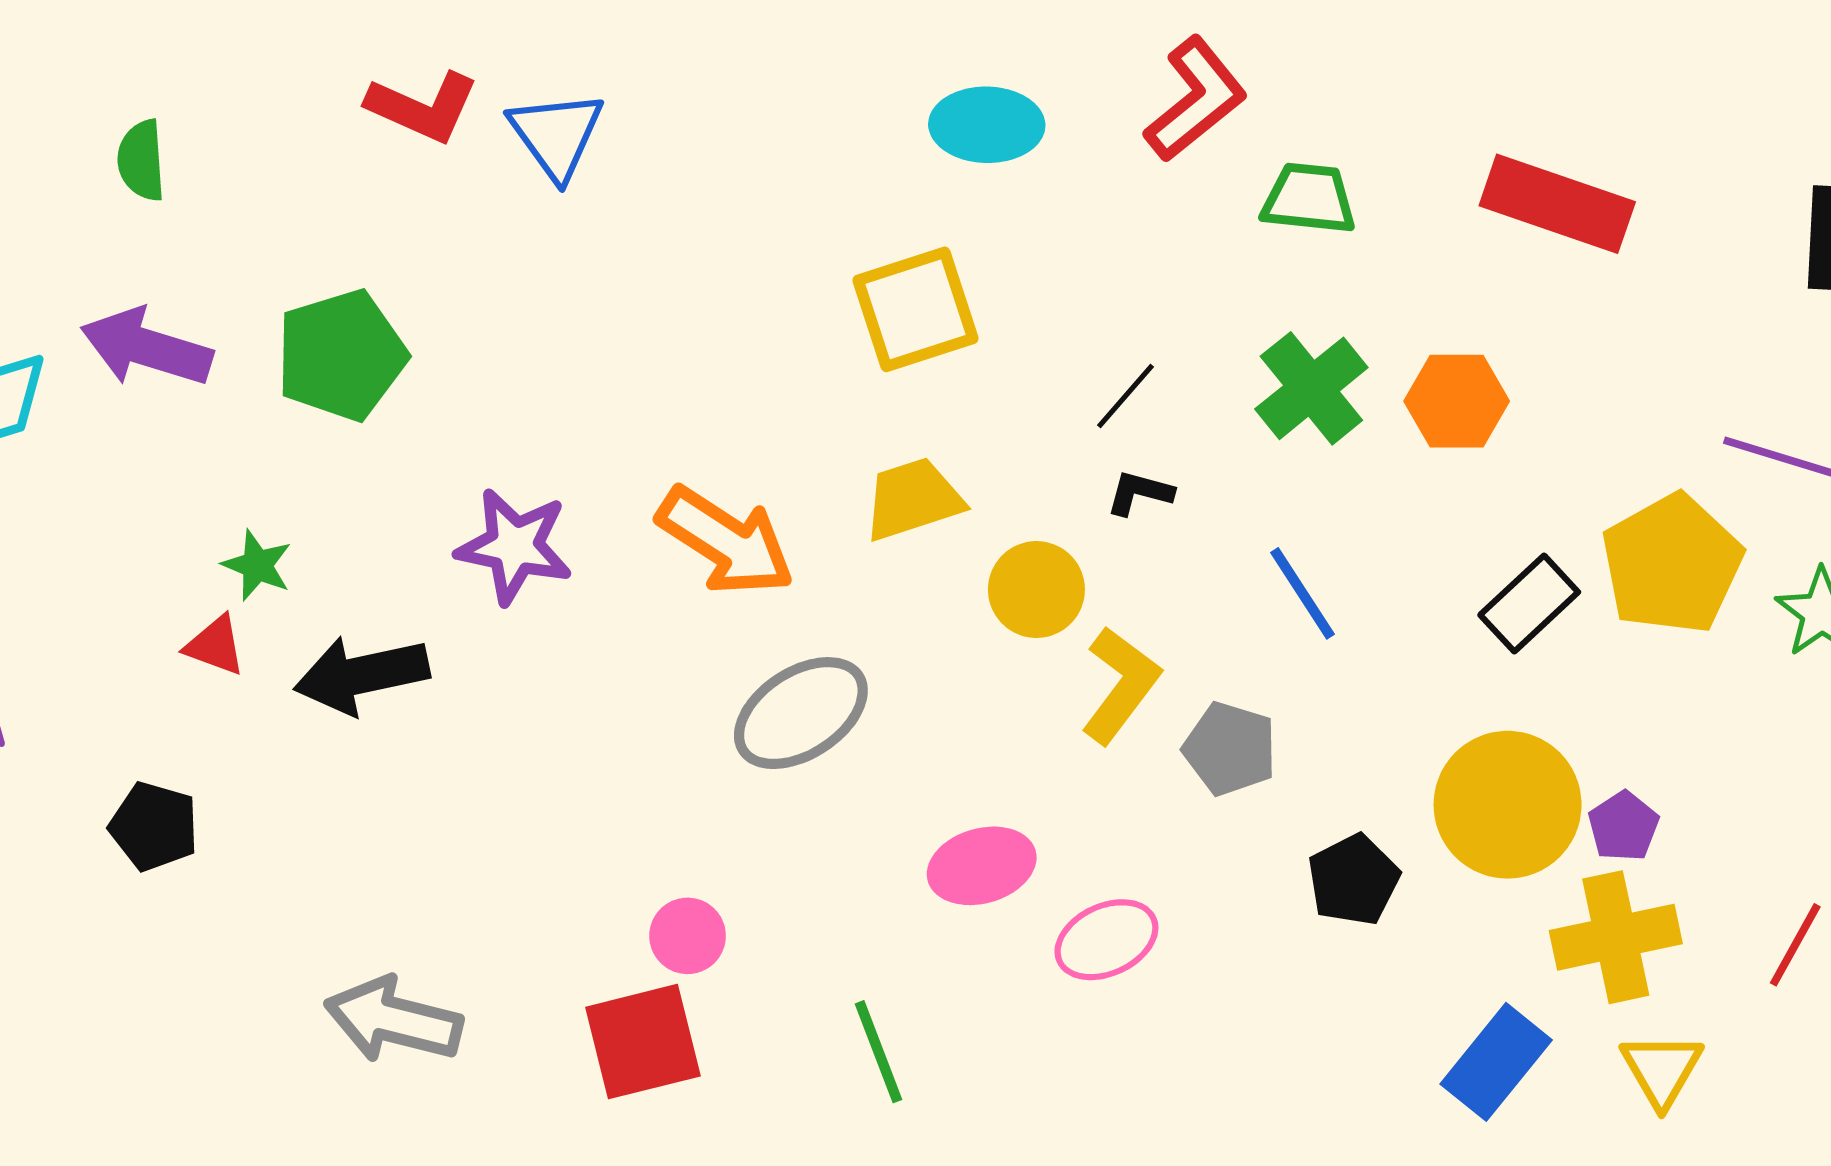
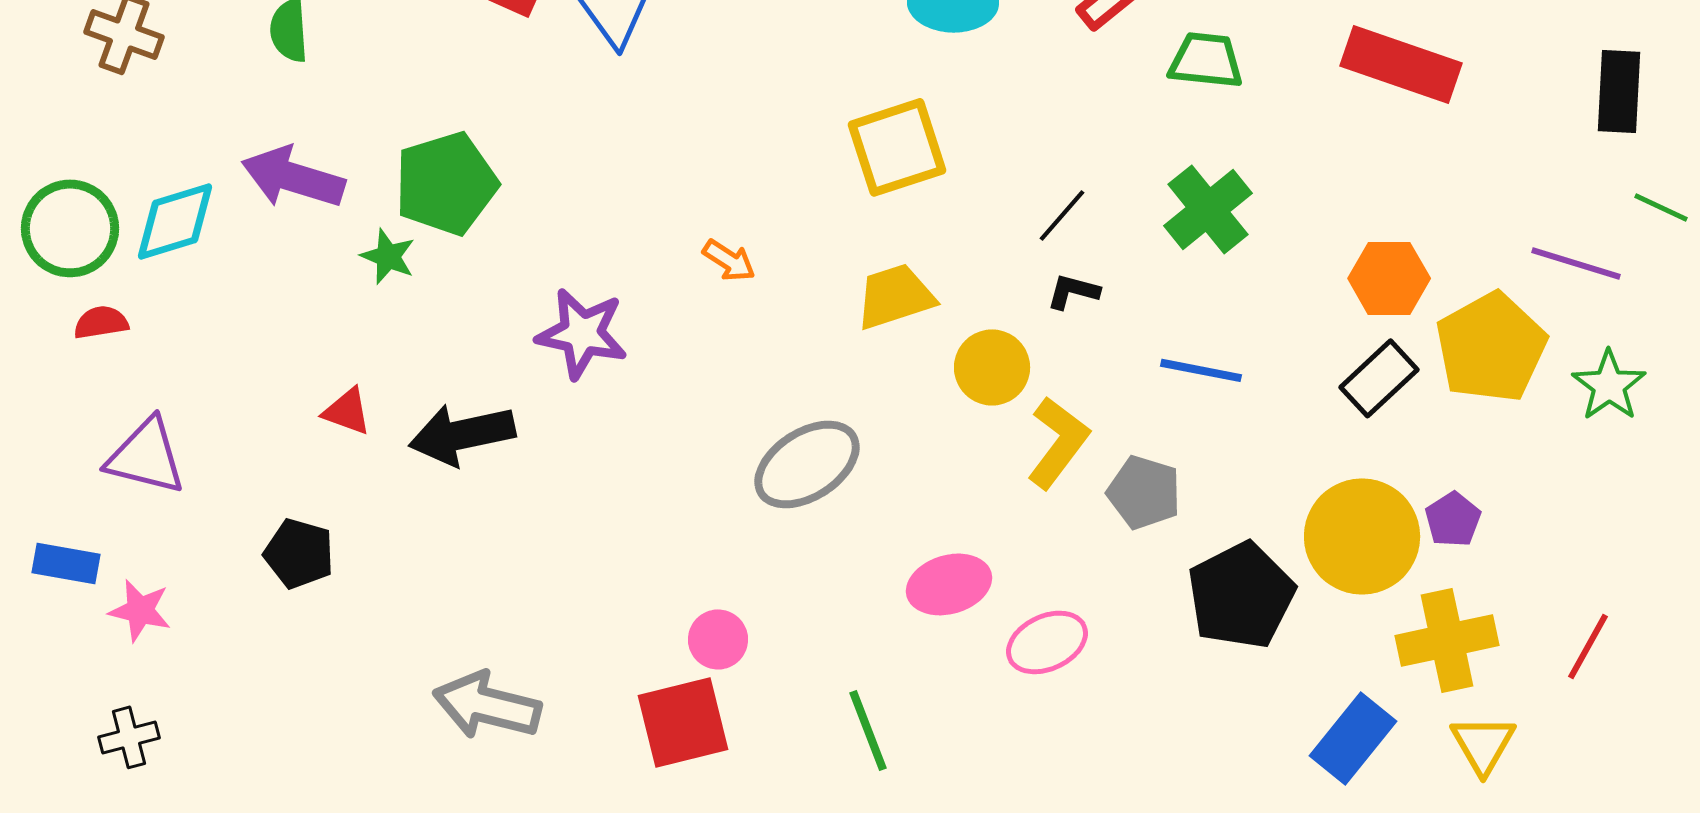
orange hexagon: (1457, 401) -> (1389, 278), moved
orange arrow: (726, 541) -> (729, 260), moved, size x0.5
green star: (257, 565) -> (388, 256), moved
blue line: (1303, 593) -> (1201, 370), turned -46
purple pentagon: (1623, 826) -> (1453, 519), moved
black pentagon: (1353, 880) -> (1241, 595), size x1.5

